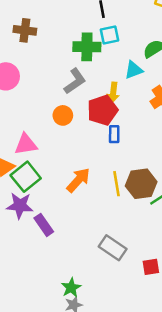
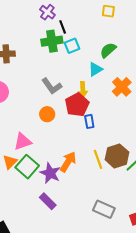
green cross: (87, 47) -> (52, 41), moved
gray L-shape: (75, 81) -> (52, 86), turned 100
purple star: (20, 206) -> (50, 173), moved, turned 30

